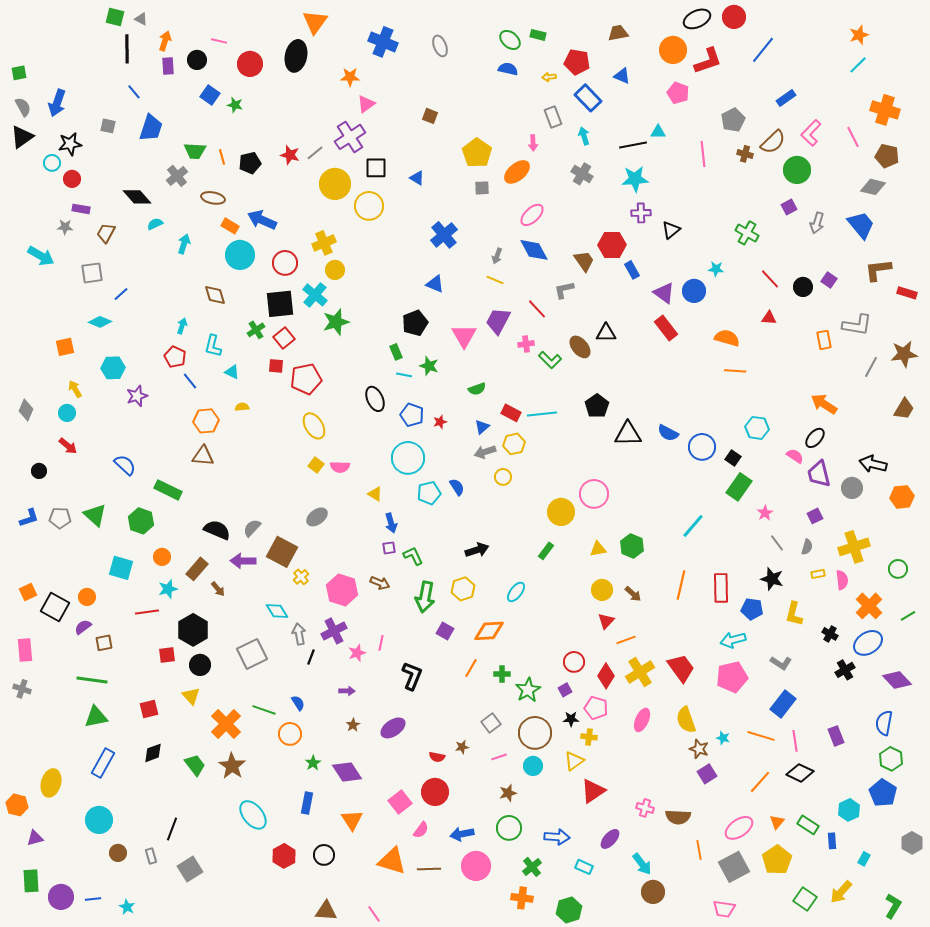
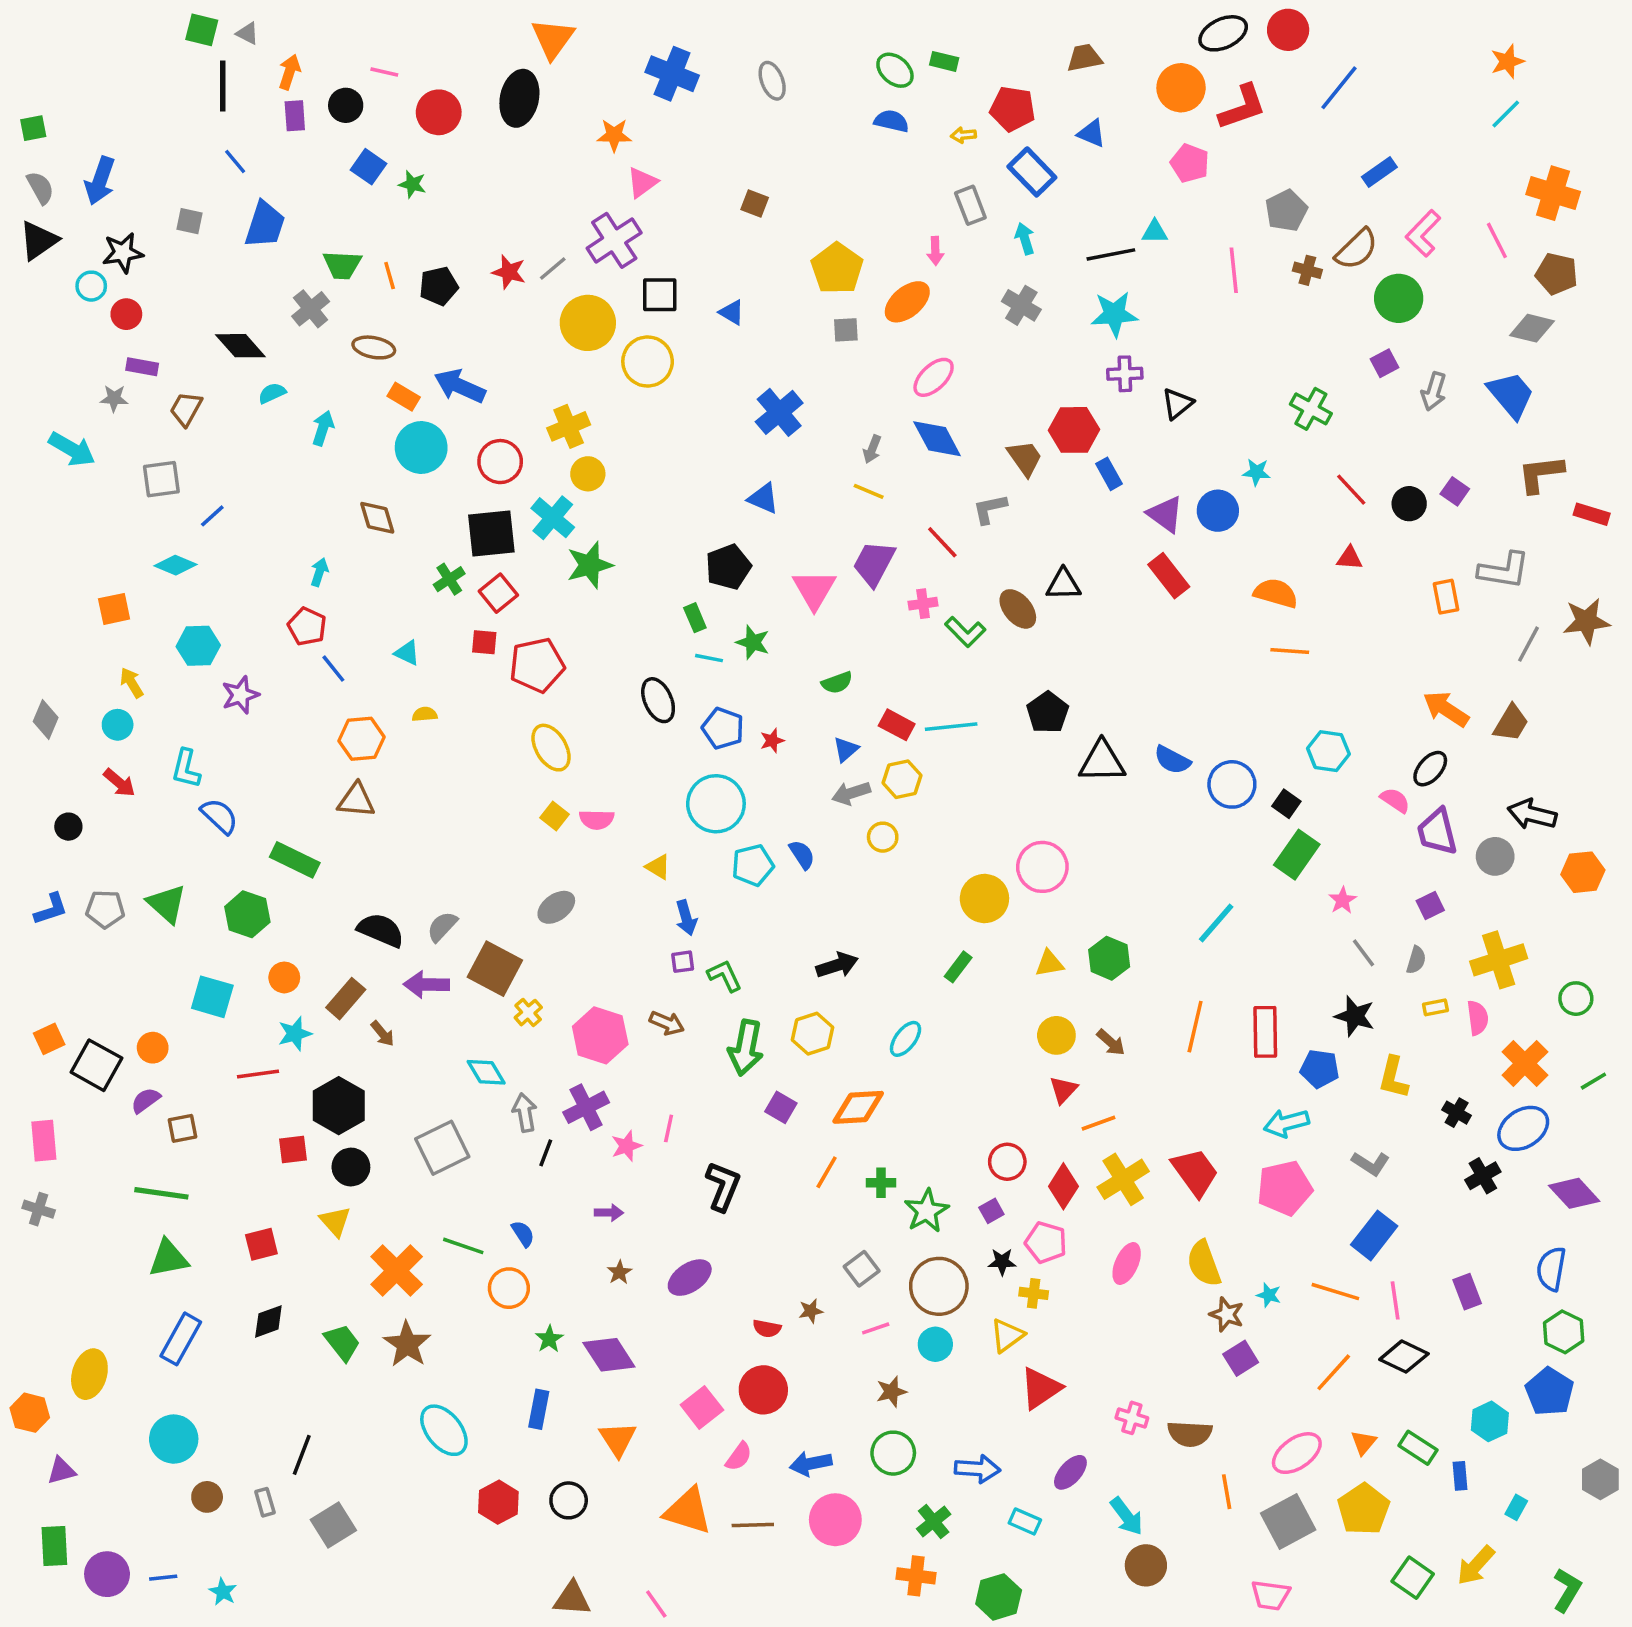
cyan L-shape: (213, 346) -> (186, 769), moved
brown trapezoid: (904, 409) -> (1511, 723), moved

